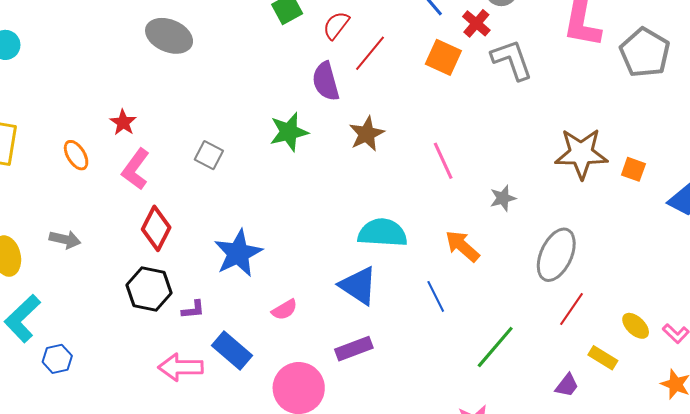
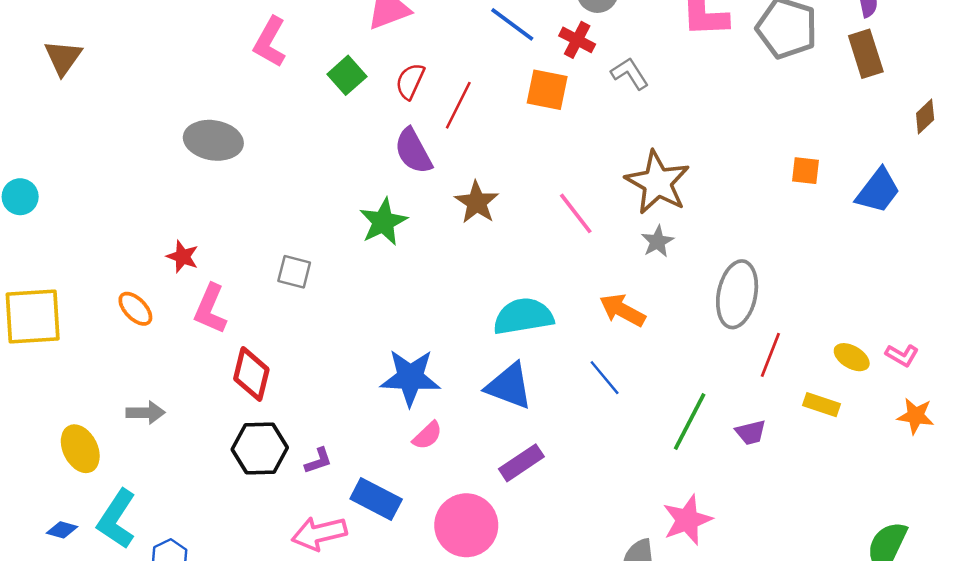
gray L-shape: (512, 60) -> (630, 74), size x0.7
brown star: (581, 153) -> (657, 182), moved, turned -30
blue star: (238, 253) -> (410, 378), moved, turned -30
purple trapezoid: (567, 385) -> (751, 432), moved, turned 52

